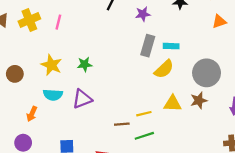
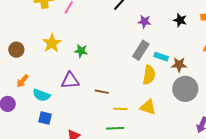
yellow semicircle: (164, 69) -> (149, 75), turned -54
brown circle: (15, 74) -> (16, 50), moved
cyan semicircle: (53, 95) -> (41, 95), moved
brown star: (199, 100) -> (179, 65), moved
brown line: (122, 124) -> (102, 92), moved

